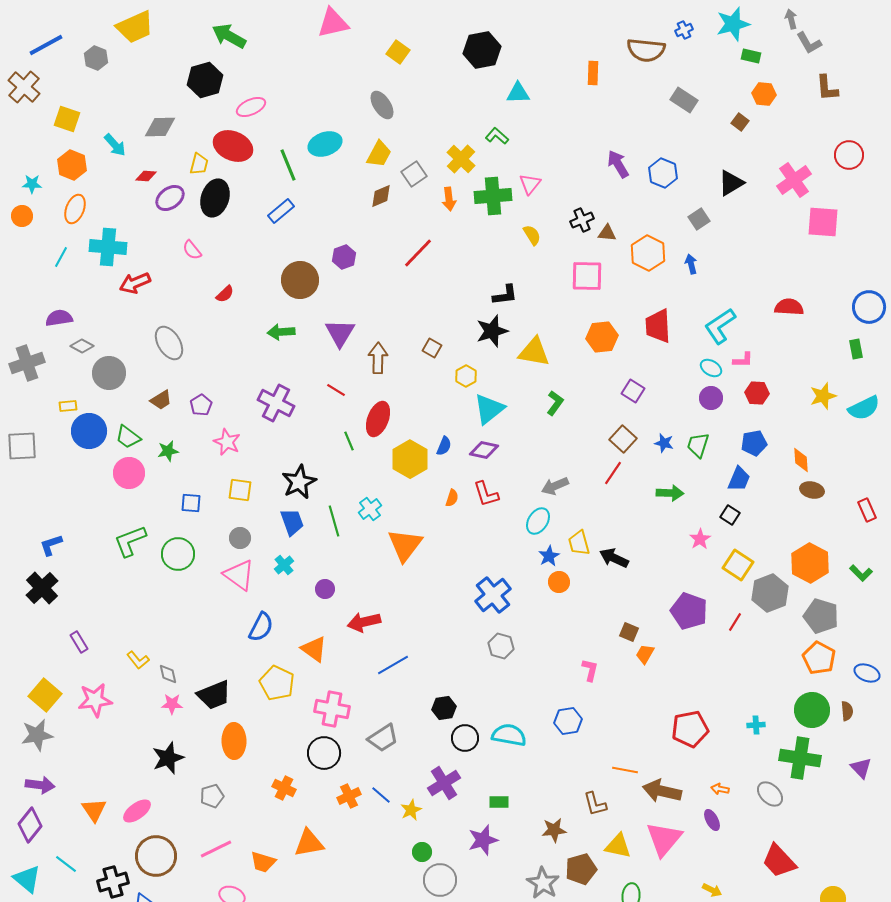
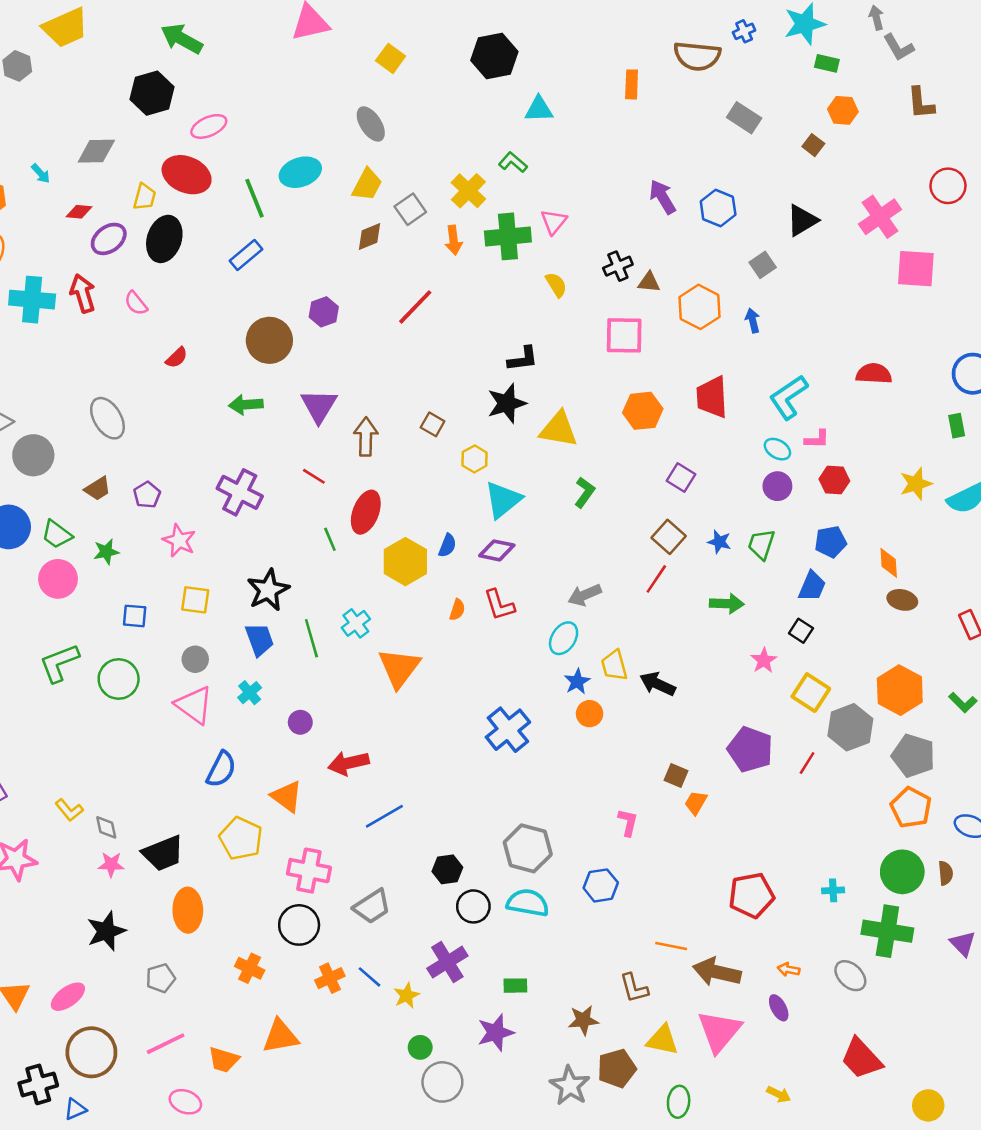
cyan arrow: (115, 145) -> (41, 173), size x0.7
red arrow: (135, 283) -> (83, 293), moved, turned 96
gray hexagon: (501, 646) -> (528, 848), moved, size x1.5

